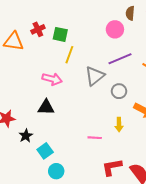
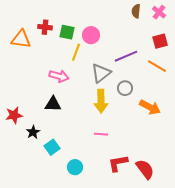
red cross: (38, 29) -> (45, 27), turned 32
pink circle: (115, 29) -> (91, 35), moved
yellow arrow: (119, 125) -> (101, 101), moved, size x1.6
cyan circle: (56, 171) -> (75, 167), moved

